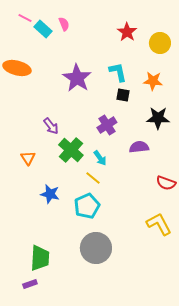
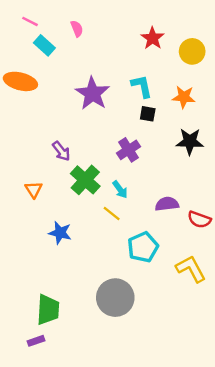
cyan rectangle: (43, 29) -> (44, 45), moved
purple semicircle: (139, 147) -> (167, 204), moved
cyan pentagon: (87, 206) -> (143, 247), moved

